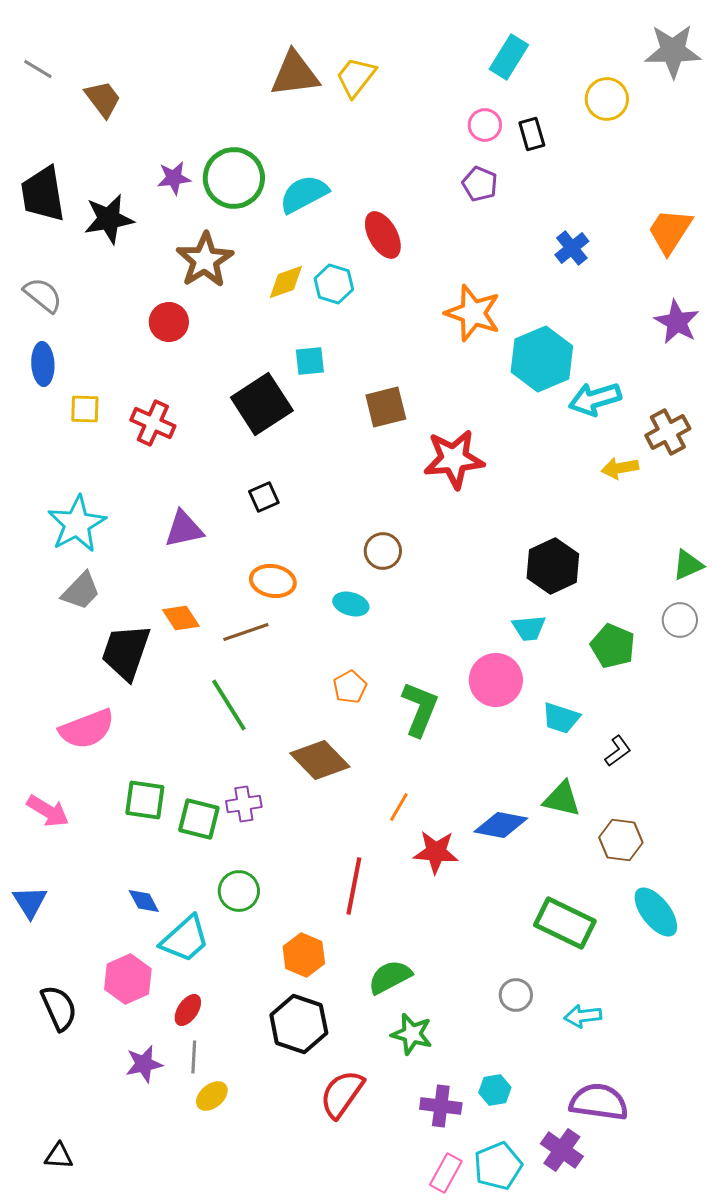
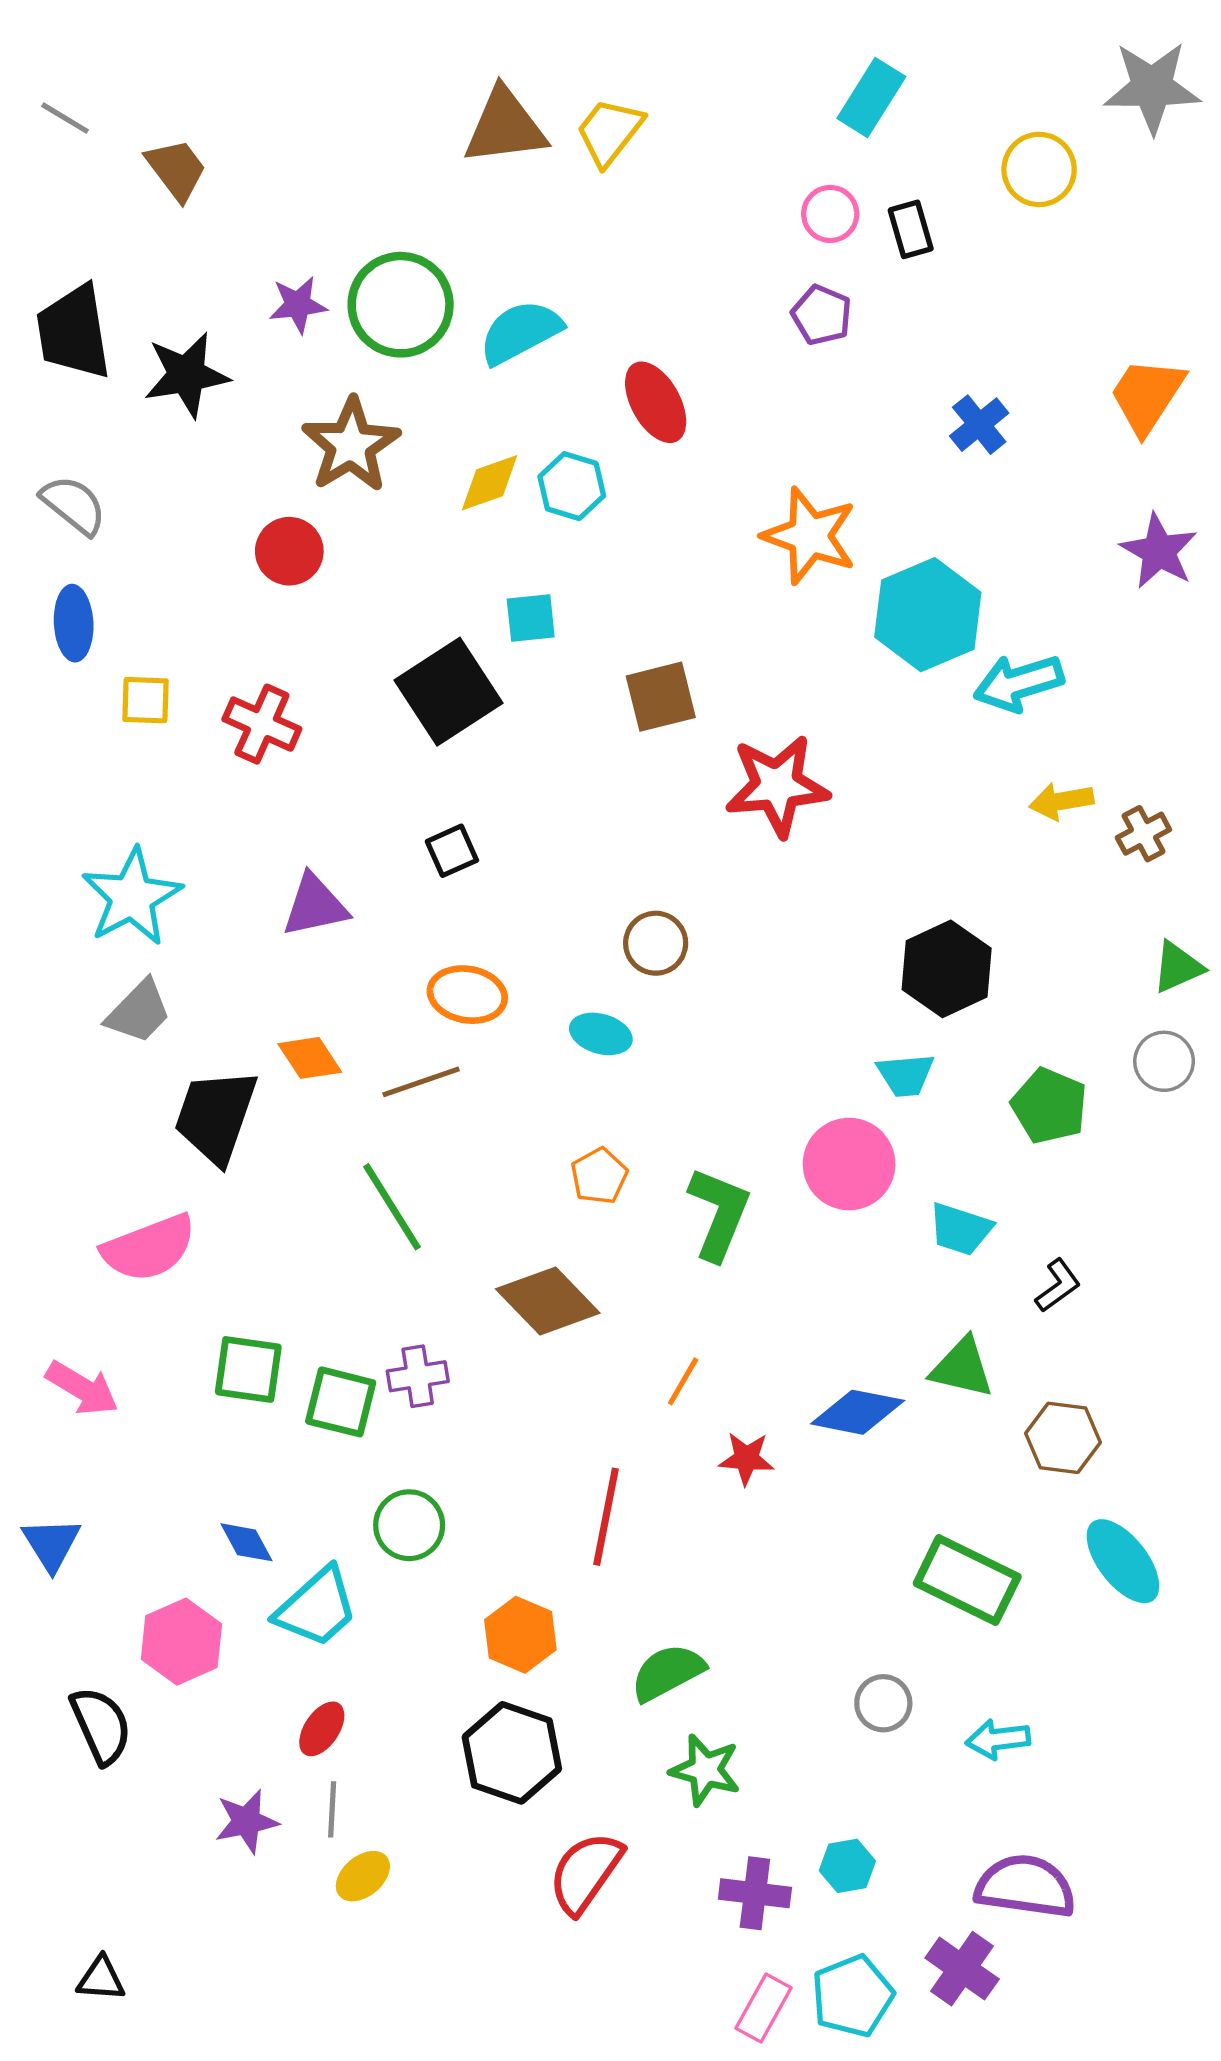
brown cross: (668, 432) -> (1143, 834), moved, size x0.7
red star: (436, 852) -> (746, 1458), size x0.7
pink hexagon: (128, 979) -> (181, 1642), moved

